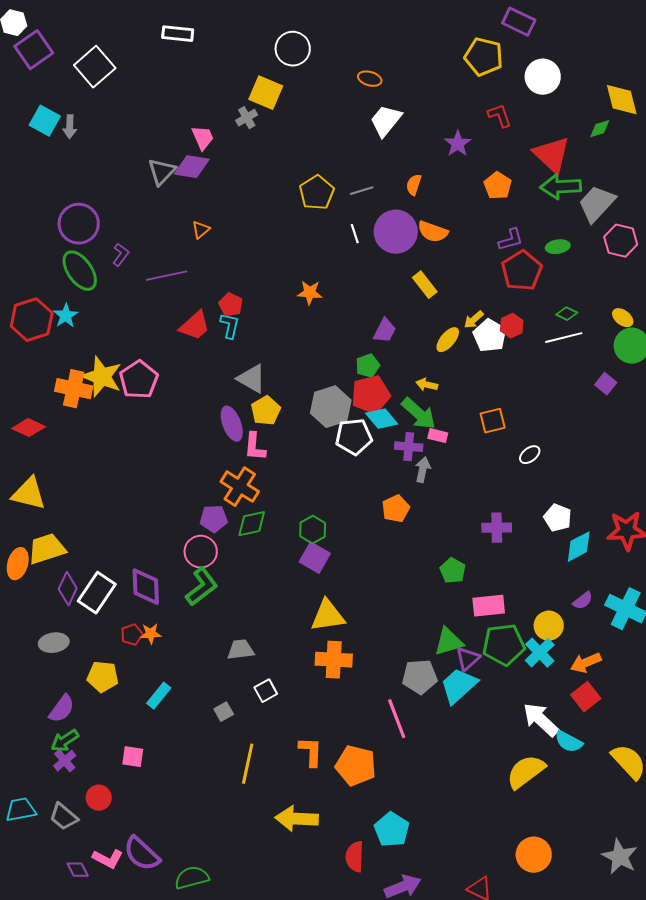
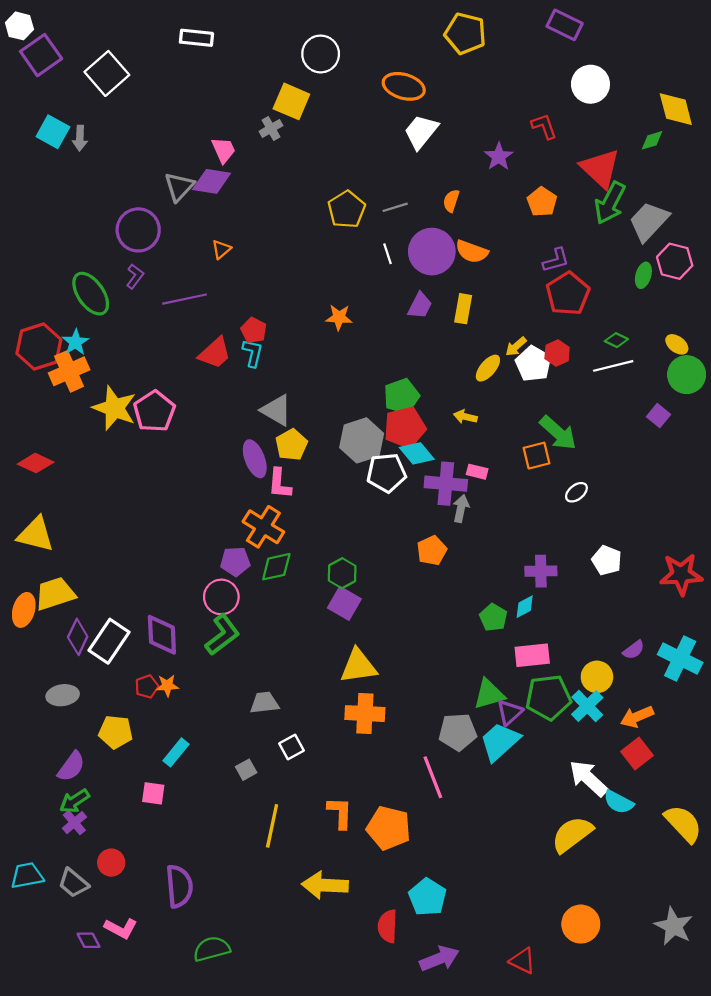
yellow pentagon: (484, 57) -> (465, 33), moved
orange ellipse: (370, 79) -> (404, 86), size x1.6
green arrow: (561, 187) -> (610, 203), turned -60
purple circle: (79, 224) -> (138, 230), moved
green ellipse: (558, 247) -> (643, 275), moved, turned -65
yellow rectangle: (425, 285) -> (463, 309), turned 48
purple trapezoid: (385, 331) -> (420, 306), moved
green pentagon: (368, 366) -> (402, 396), size x1.4
orange cross: (74, 389) -> (69, 371), moved, turned -36
green arrow: (419, 414) -> (558, 433), moved
purple cross: (409, 447) -> (446, 484), size x1.4
cyan diamond: (579, 547) -> (525, 607), moved, size x0.7
pink square: (133, 757) -> (153, 793), moved
purple semicircle: (142, 854) -> (179, 886), moved, turned -138

